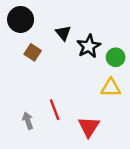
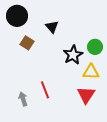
black star: (89, 46) -> (73, 55), moved
red triangle: (89, 127) -> (86, 95), moved

